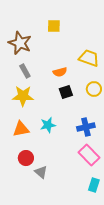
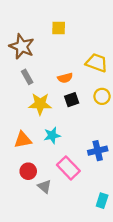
yellow star: (23, 96) -> (40, 104), moved
blue cross: (86, 127) -> (98, 151), moved
pink rectangle: (89, 155) -> (68, 168), moved

